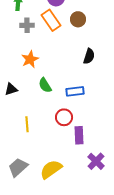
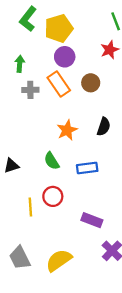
orange star: (30, 59) -> (67, 130), moved
red circle: (64, 117) -> (53, 196), moved
purple rectangle: (79, 135) -> (92, 220), turned -66
gray trapezoid: (18, 167) -> (20, 258), turned -75

